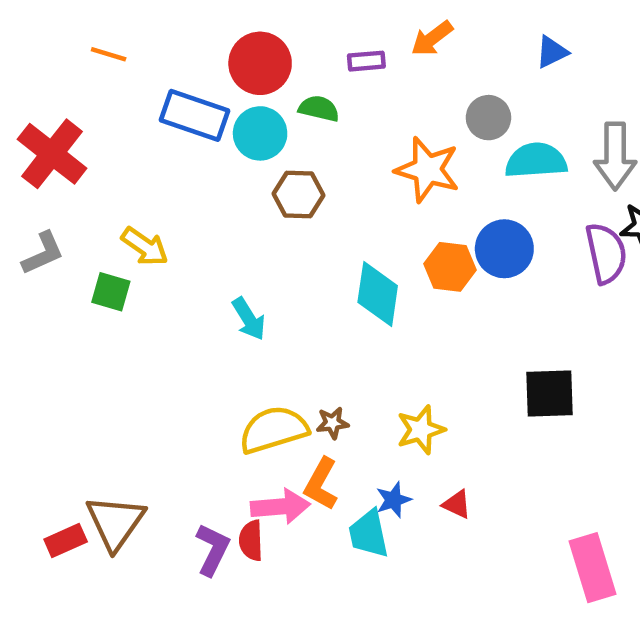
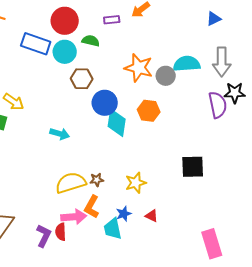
blue triangle: (552, 52) -> (214, 19), moved
gray circle: (488, 118) -> (166, 76), moved
blue circle: (504, 249) -> (105, 103), moved
cyan arrow: (249, 319) -> (60, 134), turned -42

